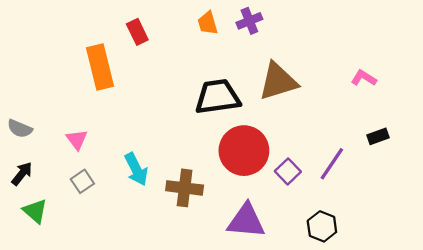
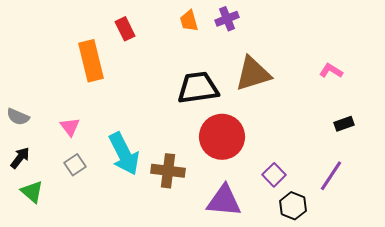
purple line: (332, 164) -> (331, 176), moved
cyan arrow: (136, 169) -> (124, 154), size x1.4
purple square: (288, 171) -> (274, 175), moved

